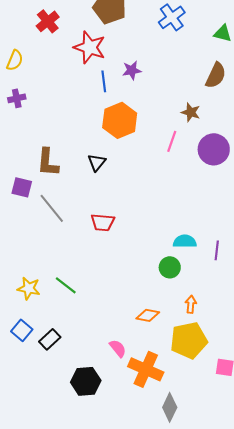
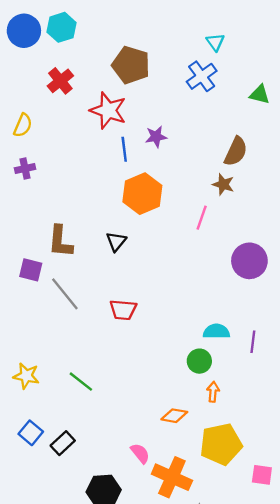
brown semicircle: (216, 75) -> (236, 151), moved
purple circle: (214, 149) -> (249, 261), moved
yellow star: (29, 288) -> (26, 376), moved
orange arrow: (191, 304) -> (213, 392), moved

